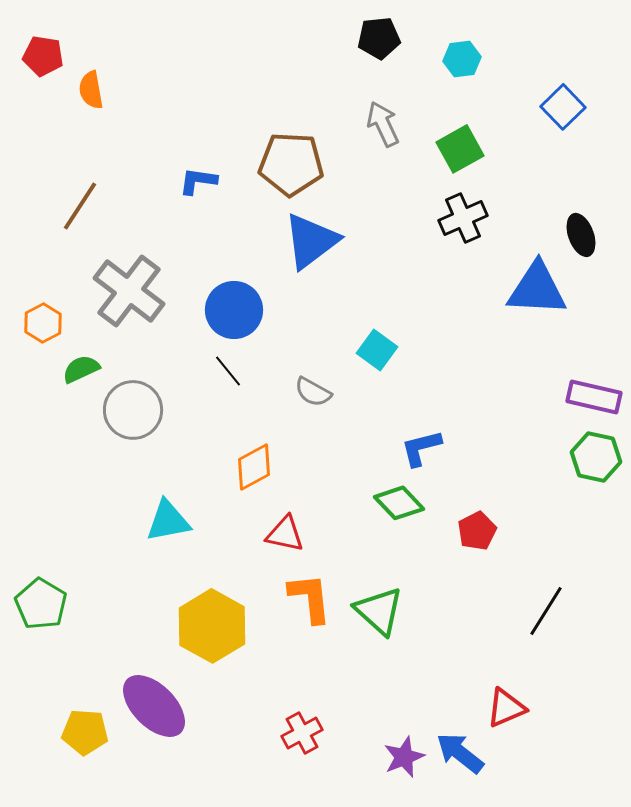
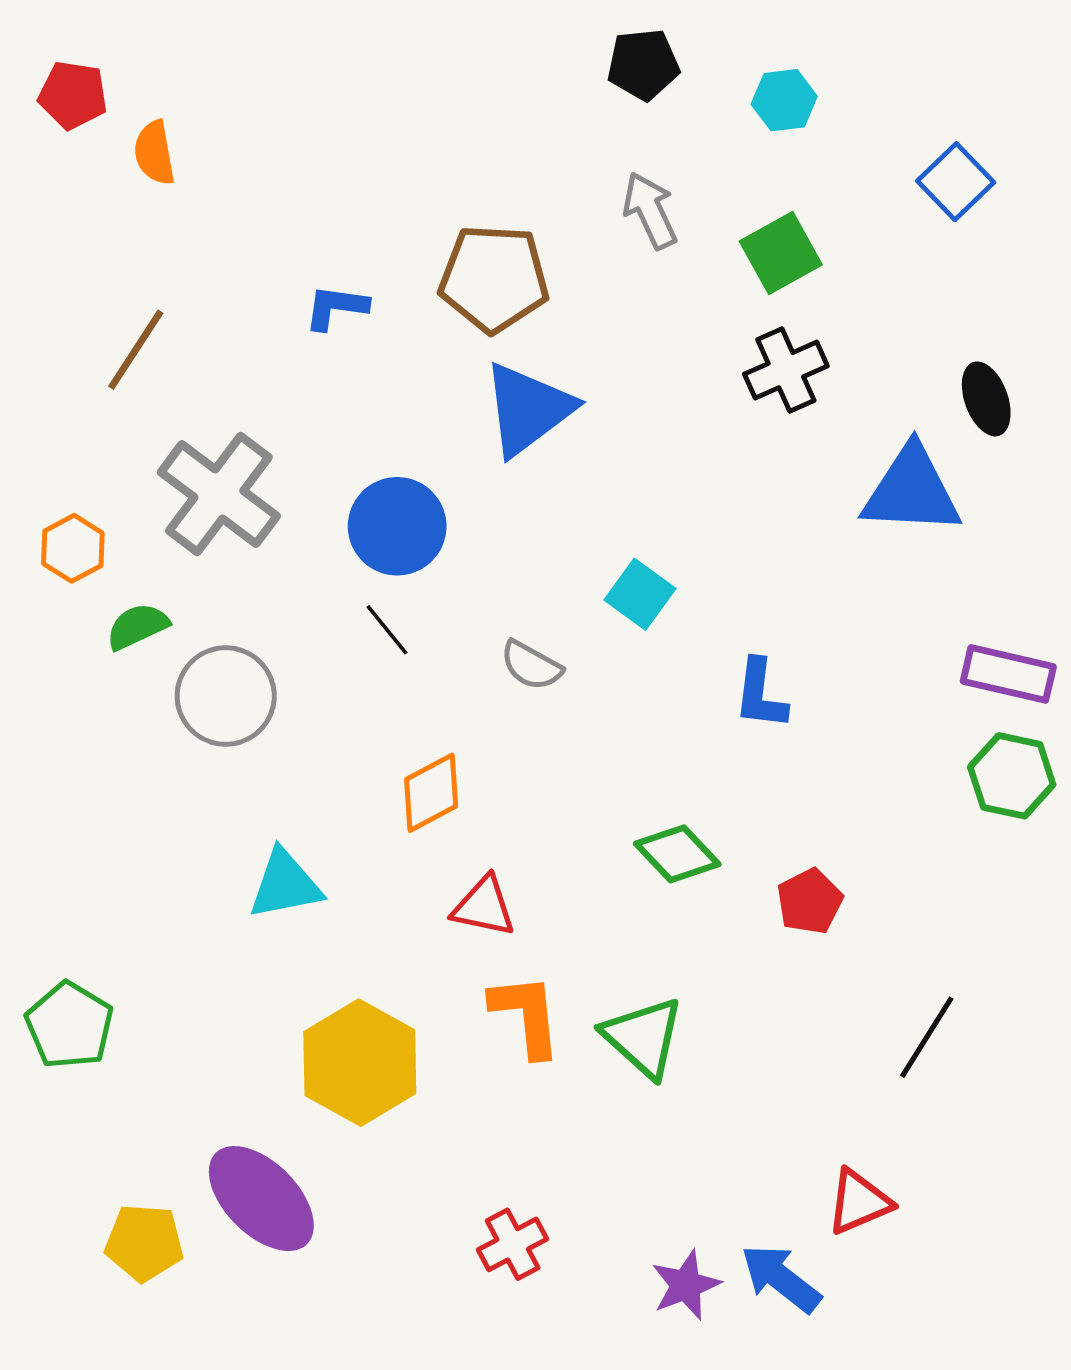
blue L-shape: (421, 448) -> (760, 694), moved, turned -69

